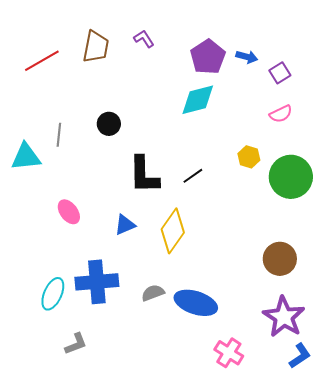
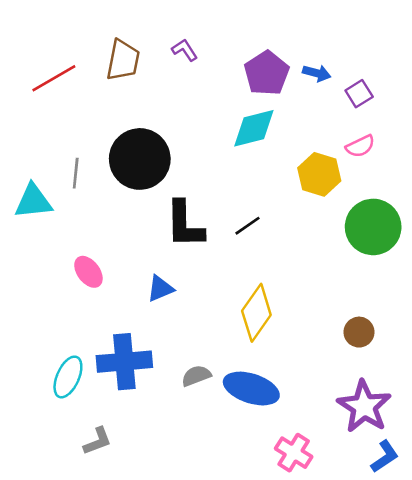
black circle: (109, 124) -> (140, 159), size x2.0
yellow hexagon: (249, 157) -> (319, 174), moved, size x1.5
yellow diamond: (173, 231) -> (256, 313), moved
brown circle: (280, 259) -> (359, 332), size x0.7

